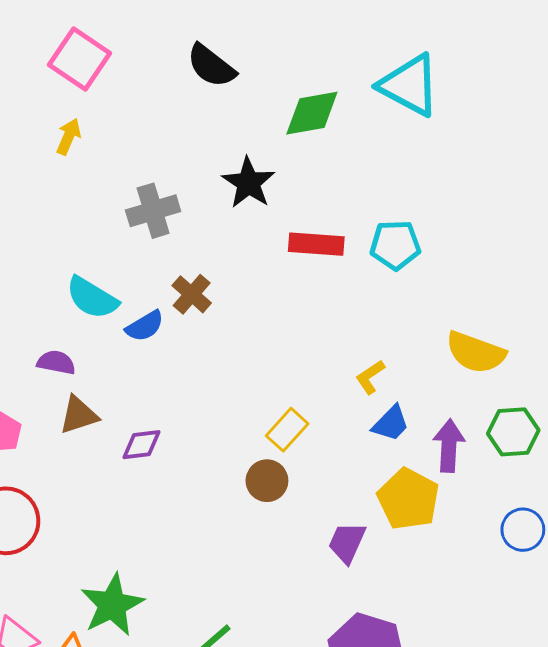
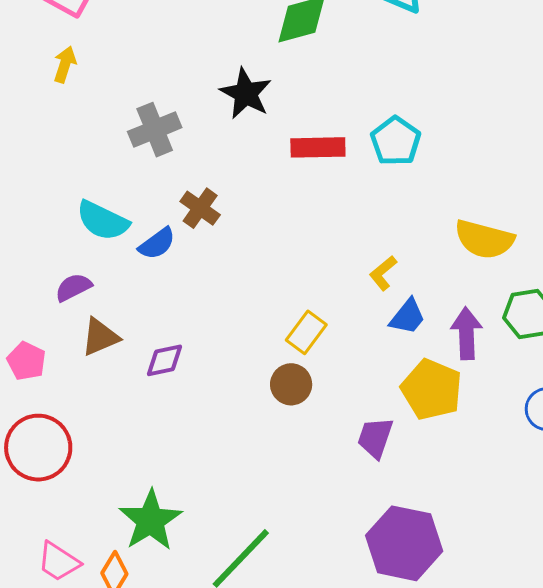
cyan pentagon: (395, 245) -> (396, 141), turned -30
purple semicircle: (56, 362) -> (73, 287), turned -33

